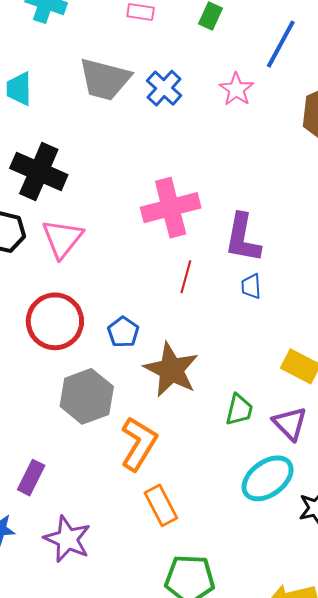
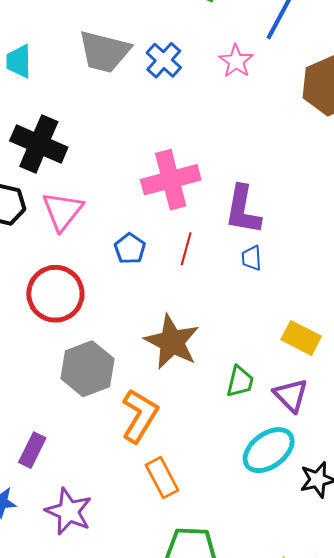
blue pentagon: (123, 332) -> (130, 249), moved

